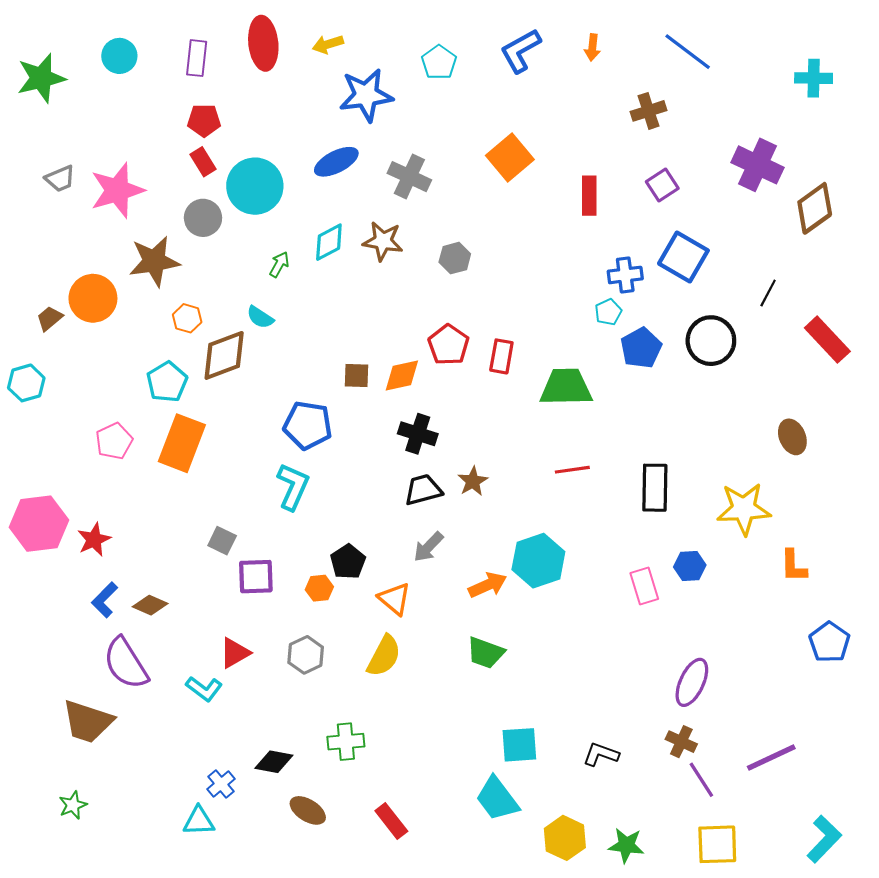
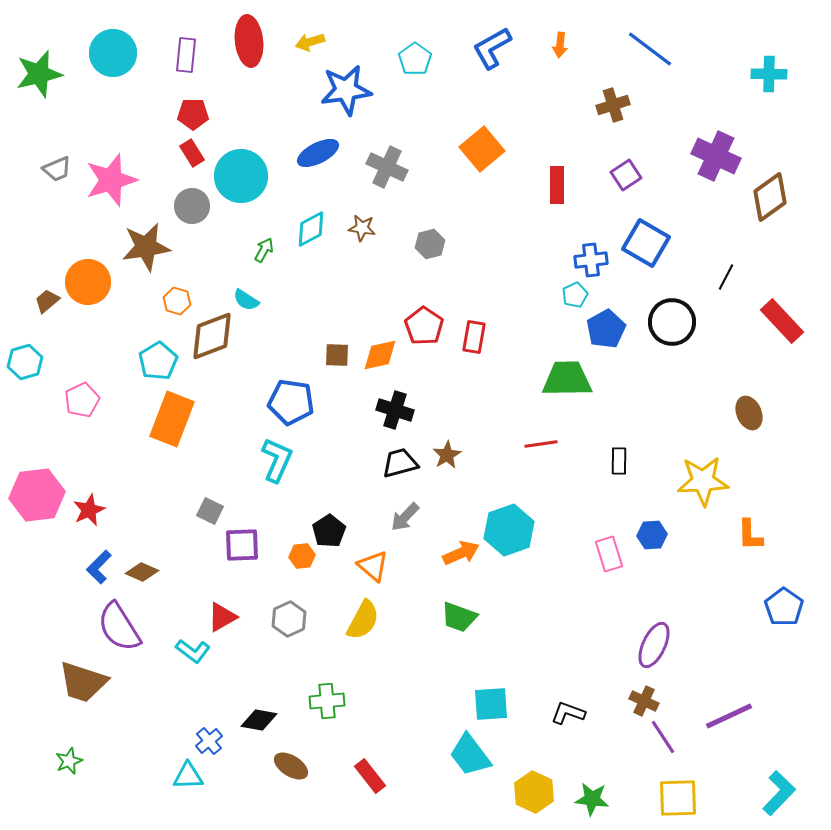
cyan circle: (119, 56) -> (113, 53), size x1.4
brown star: (383, 241) -> (362, 228), size x0.7
green trapezoid: (566, 387) -> (567, 379), moved
pink pentagon: (114, 441) -> (82, 400), moved
black rectangle: (655, 488) -> (619, 461), size x0.6

